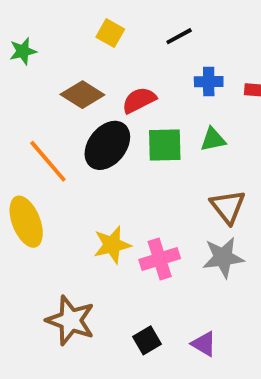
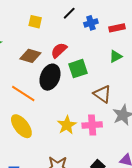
blue cross: (209, 82) -> (91, 23), moved
green triangle: (213, 139) -> (116, 56), moved
brown triangle: (228, 207) -> (102, 94), moved
pink cross: (160, 259) -> (92, 125), turned 30

